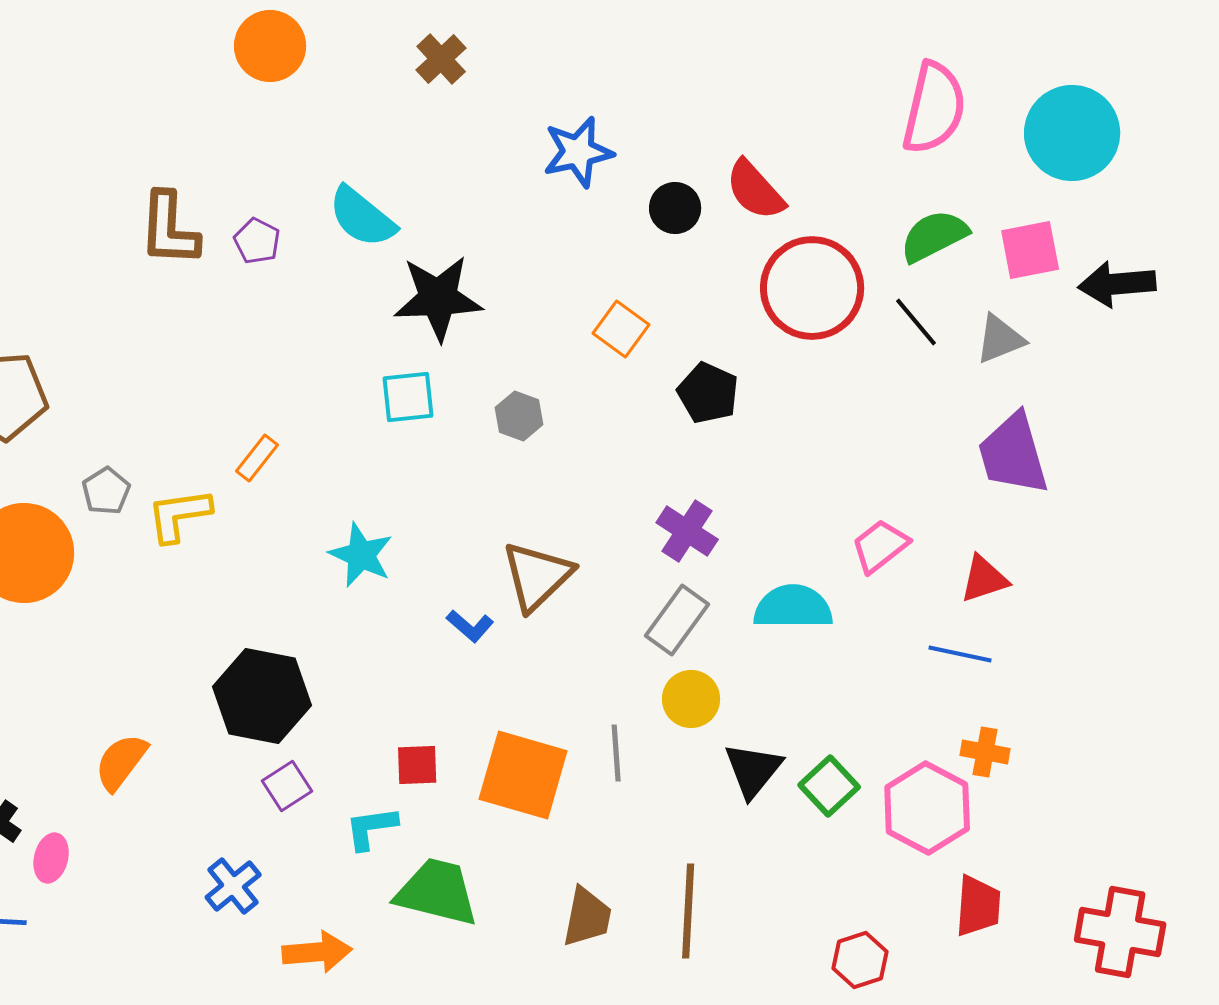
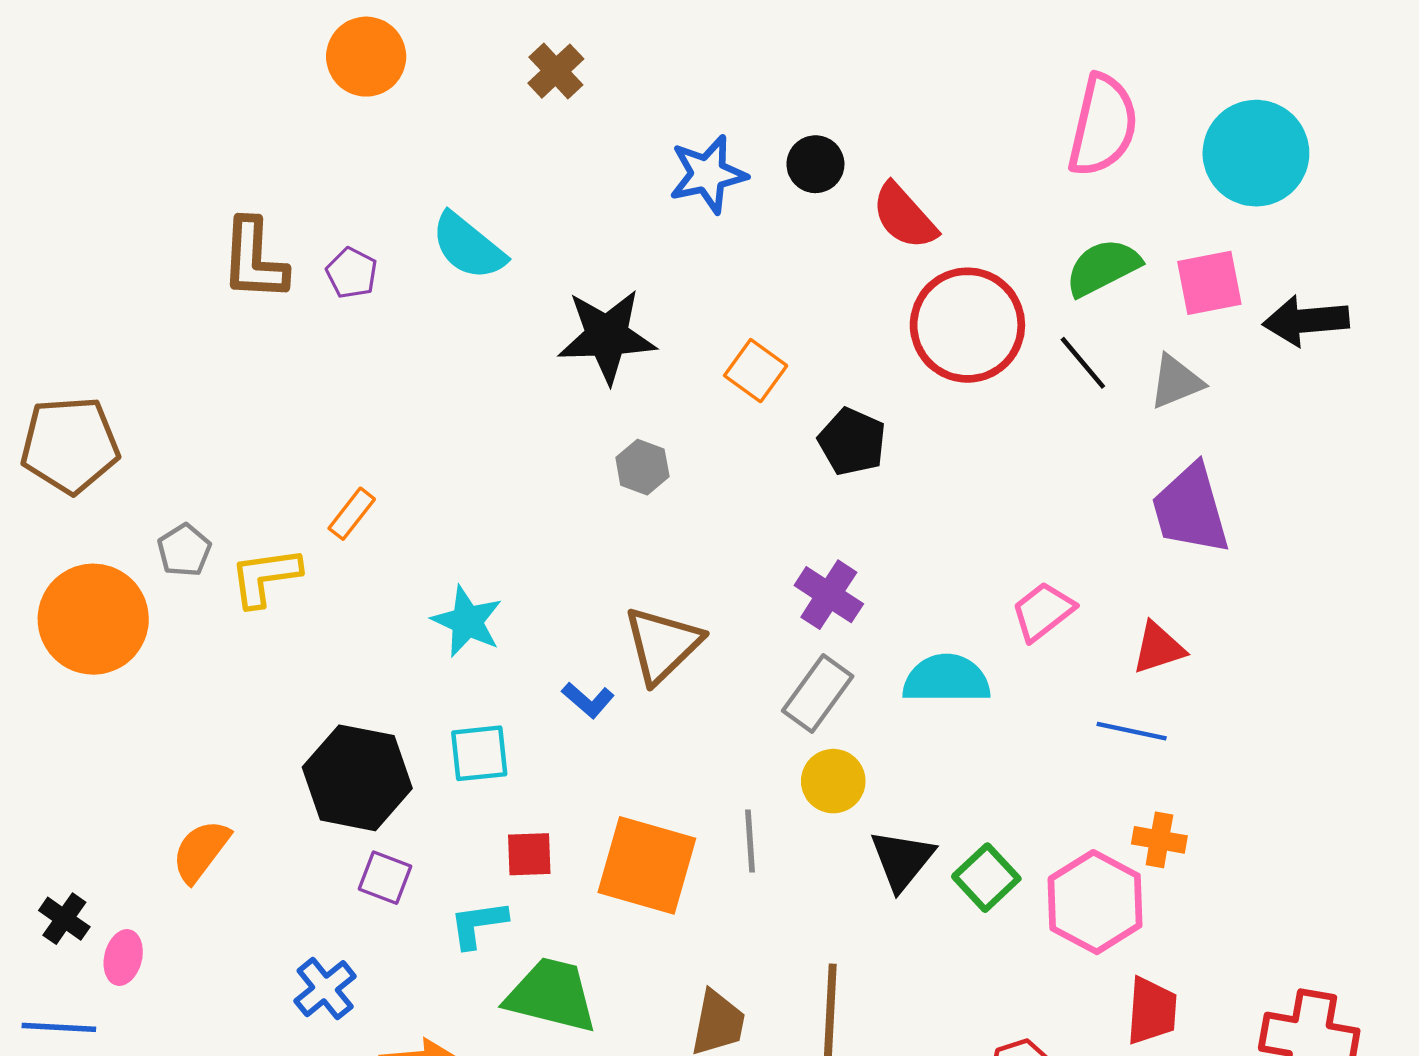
black circle: (675, 208) -> (815, 164), moved
black star: (438, 298) -> (607, 336), moved
cyan square: (408, 397) -> (479, 753), moved
purple square: (287, 786) -> (385, 878), turned -36

